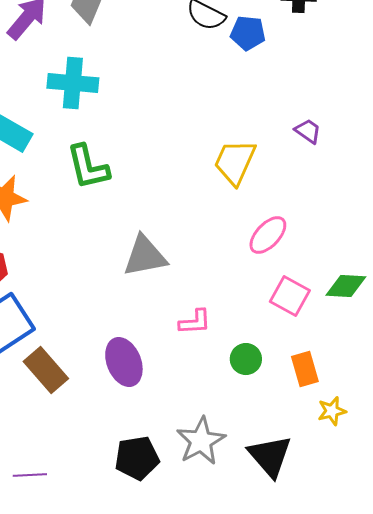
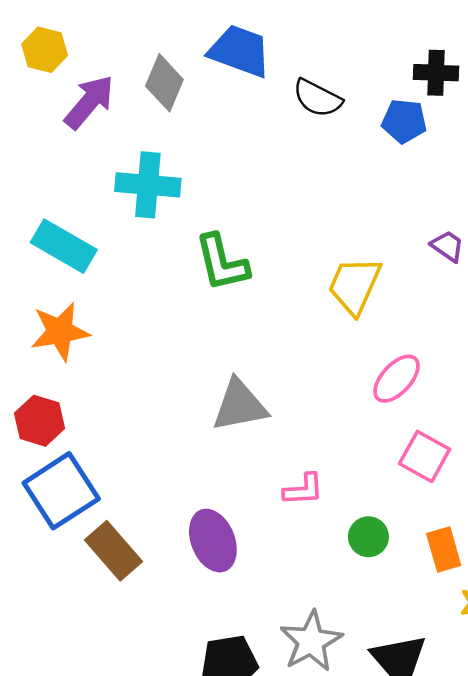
blue pentagon: (248, 33) -> (404, 121), moved
green L-shape: (88, 167) -> (222, 263), moved

